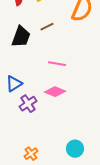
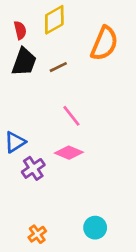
black trapezoid: (21, 37) -> (24, 62), moved
pink line: (57, 64) -> (71, 116), turned 42

